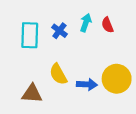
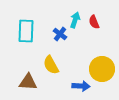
blue cross: (59, 31) -> (60, 34), moved
blue arrow: (87, 84) -> (81, 86), moved

